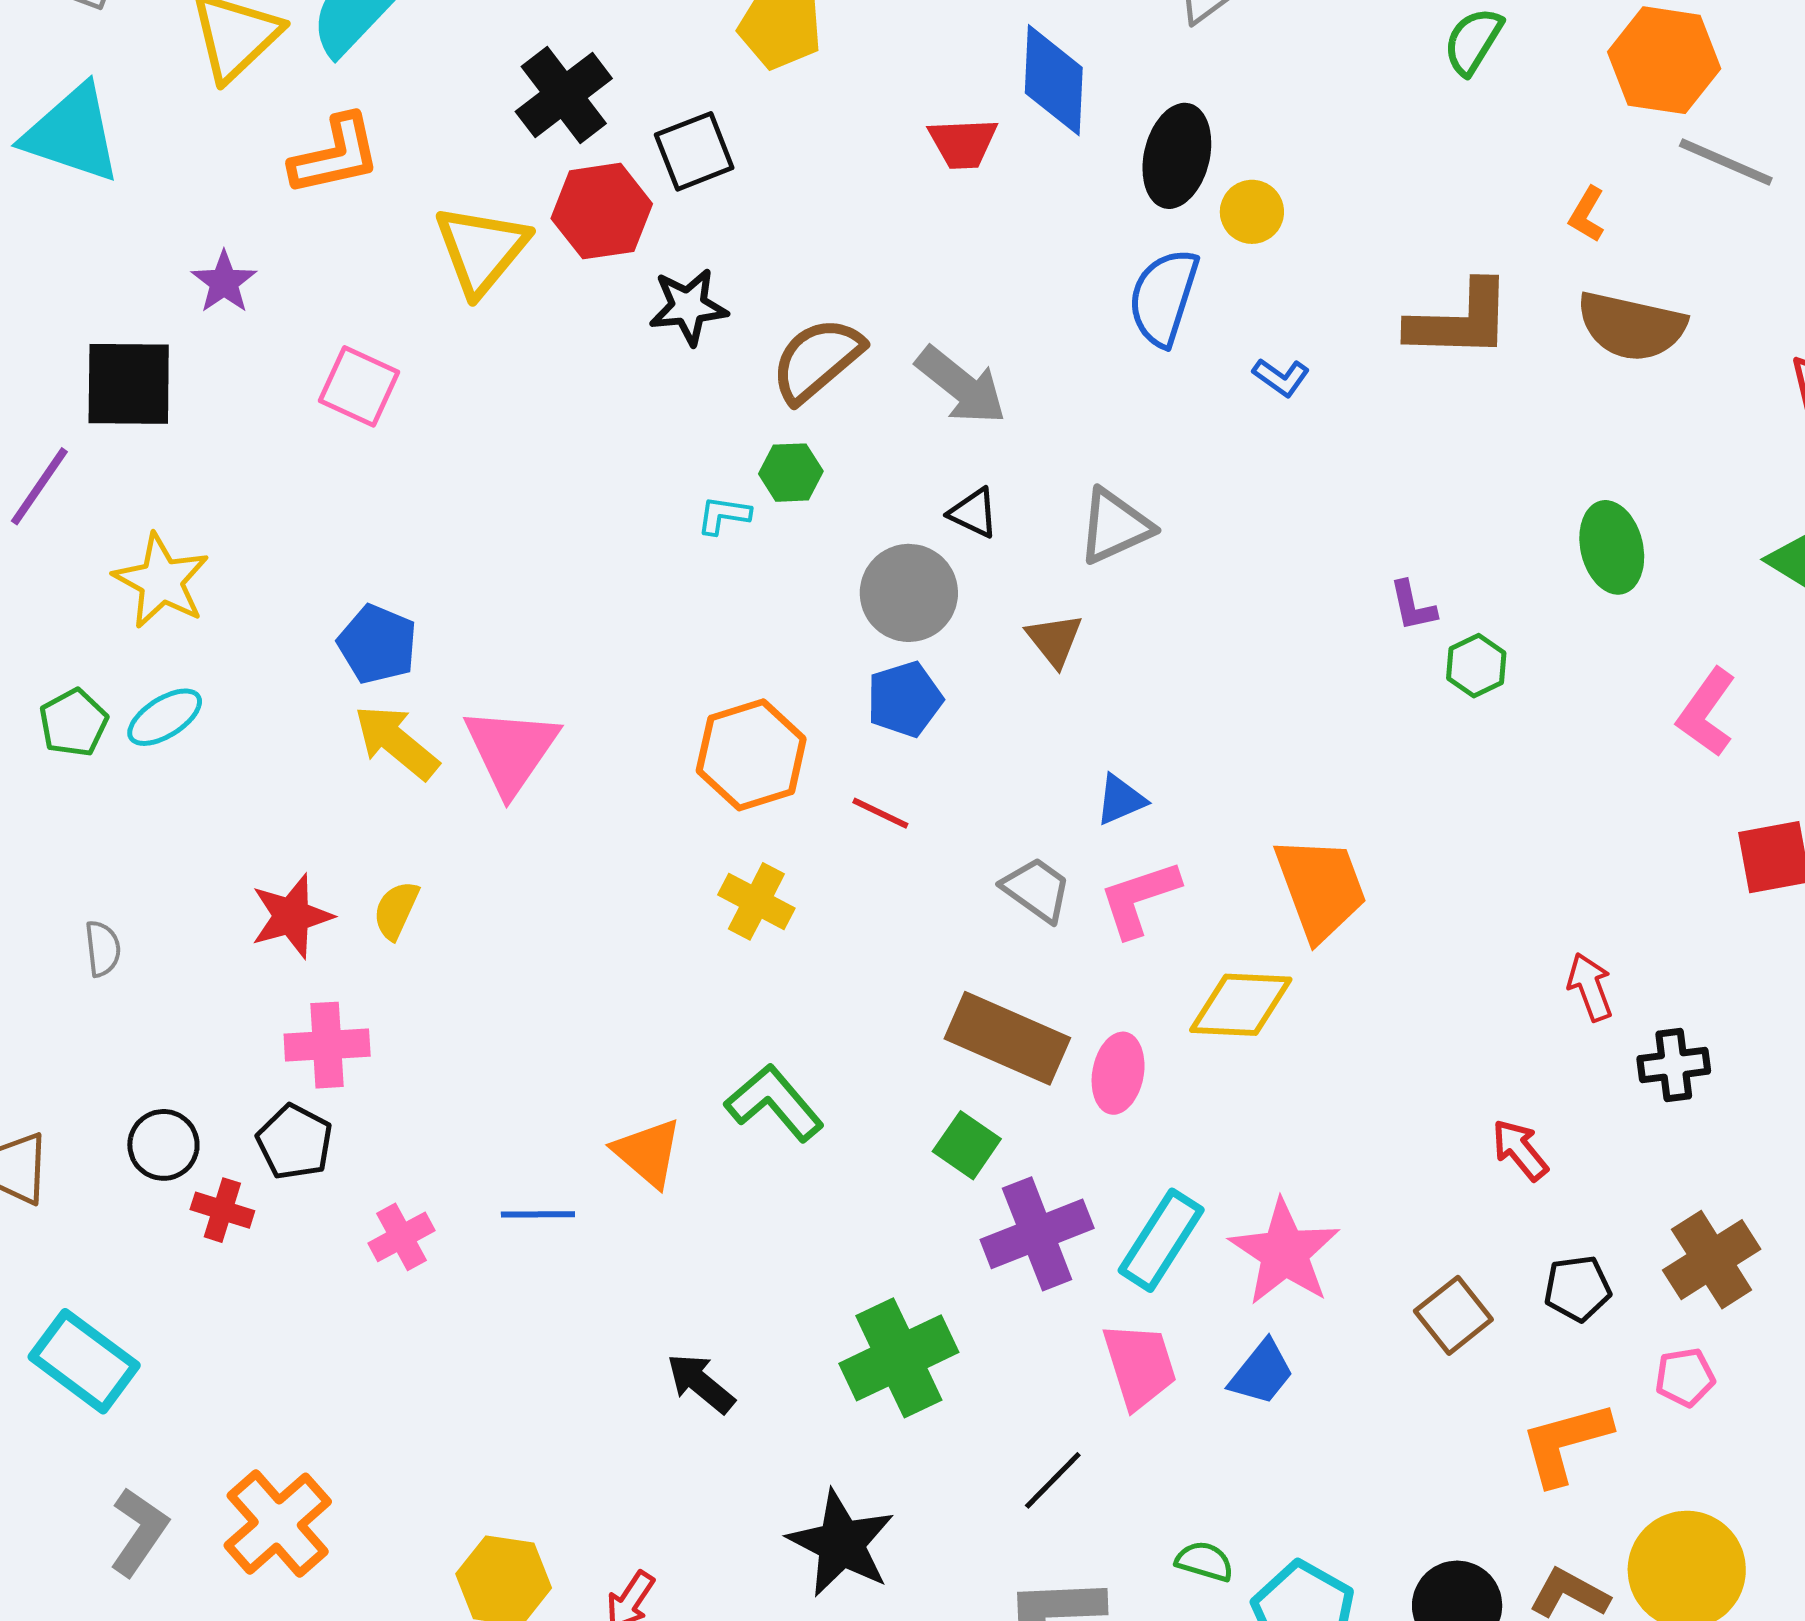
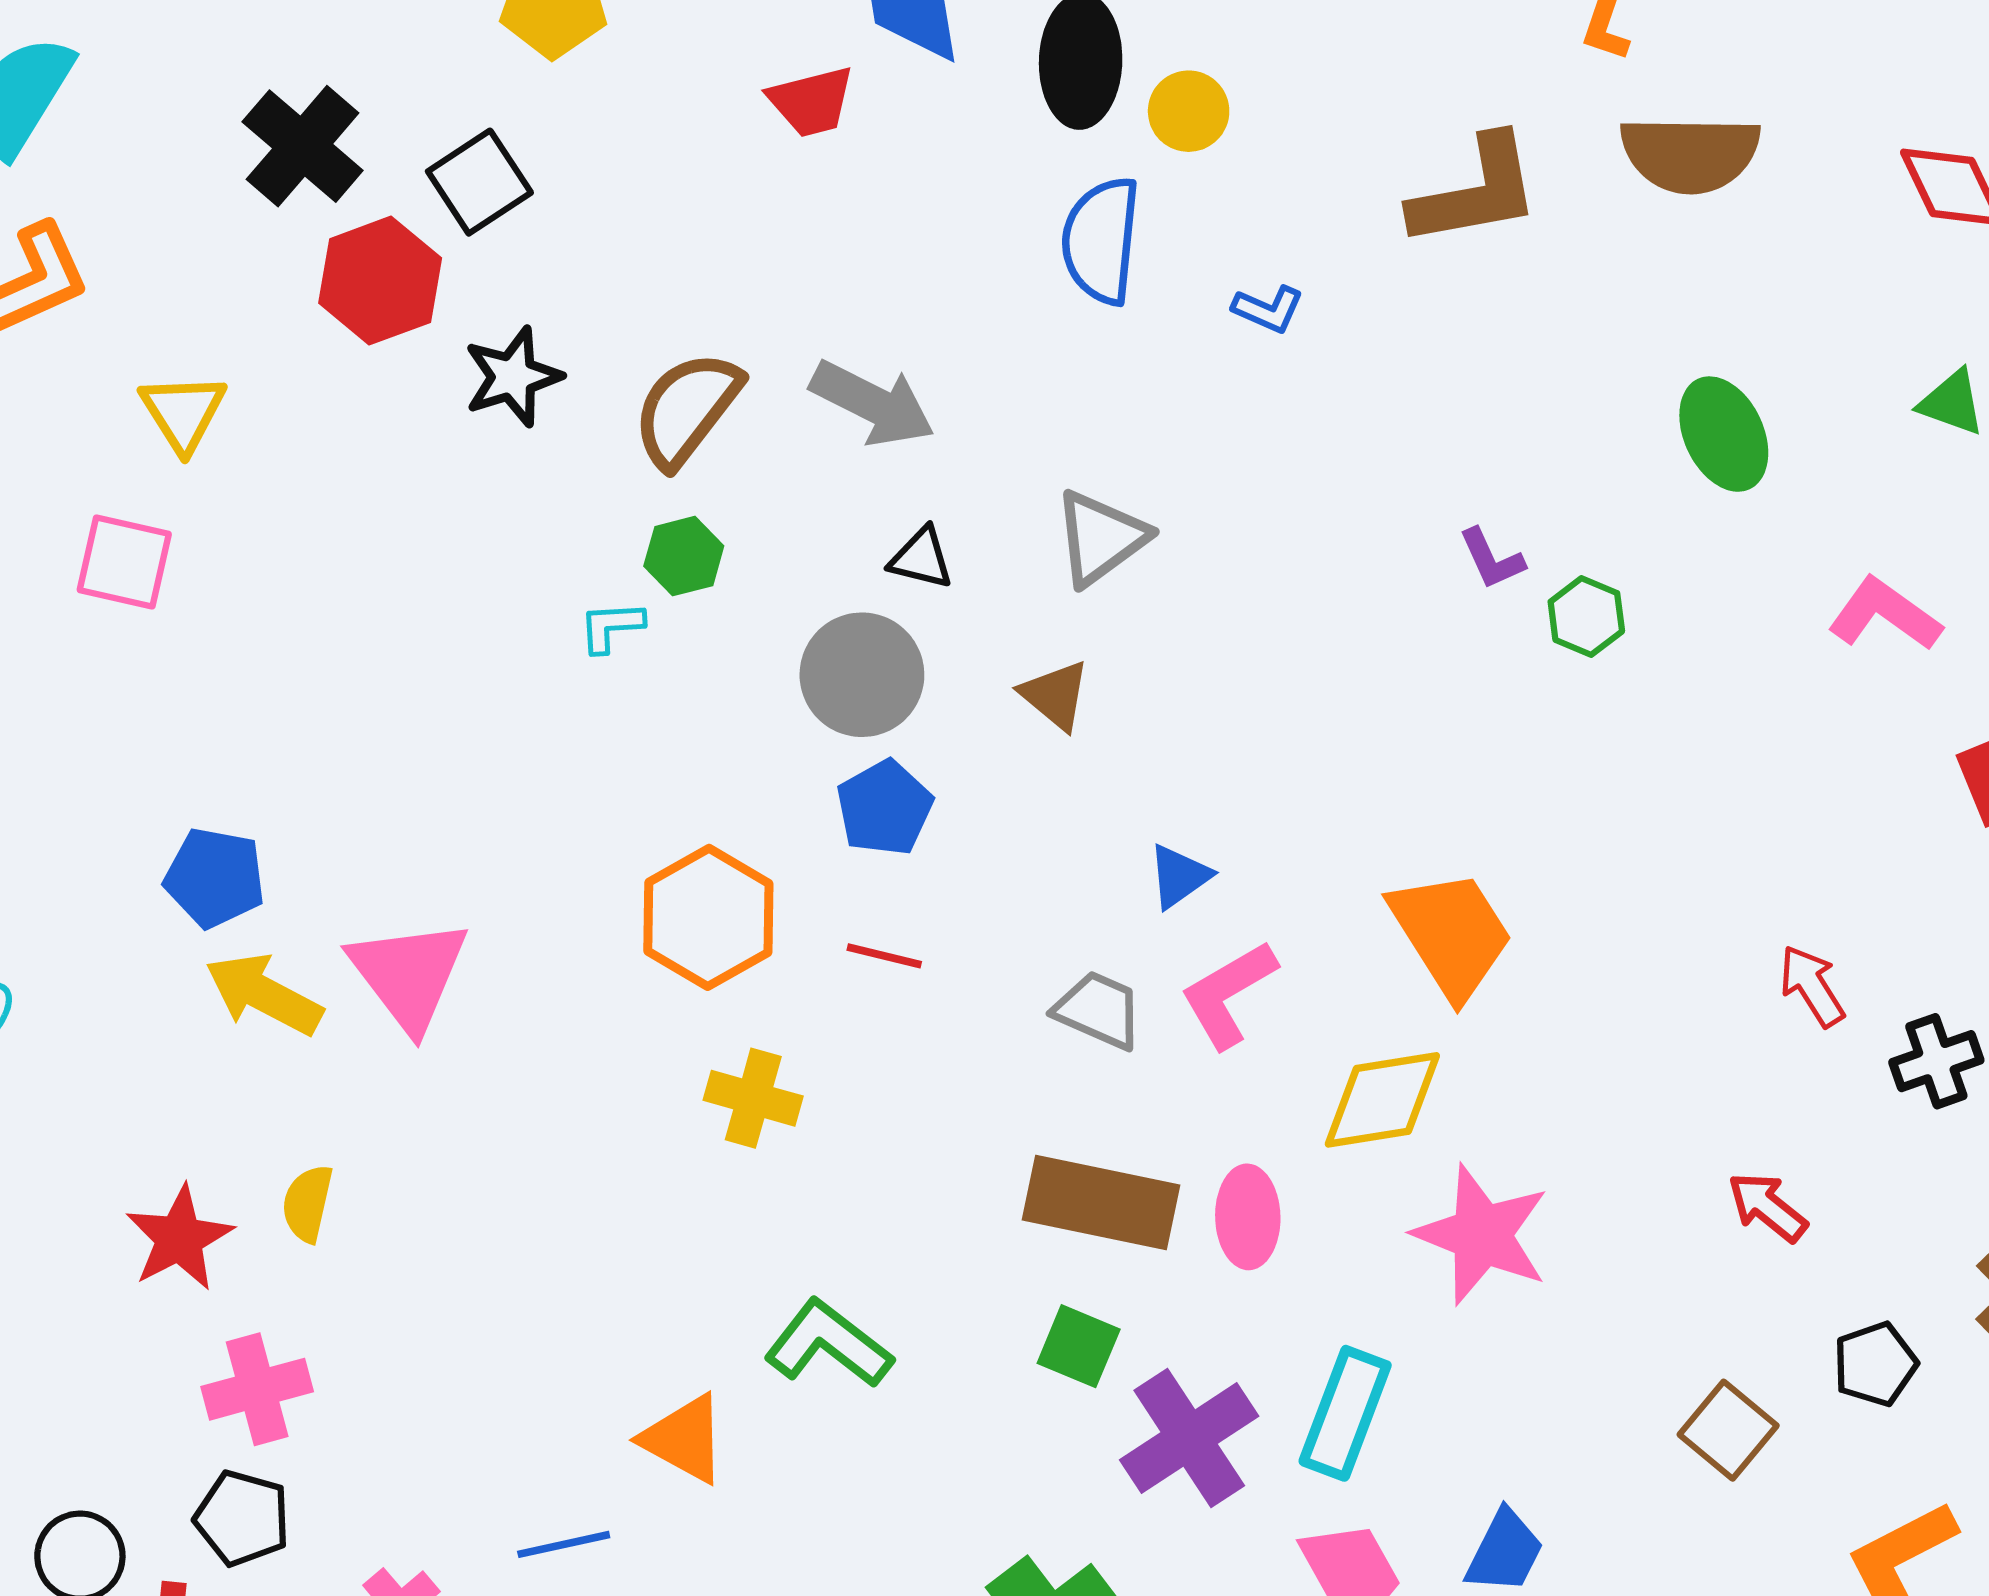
yellow triangle: (482, 250) -> (183, 412), moved, size x0.7
pink L-shape: (1706, 712) -> (1885, 614), turned 102
pink star: (1285, 1252) -> (1482, 1235), moved

